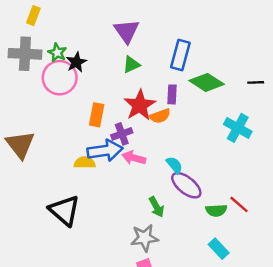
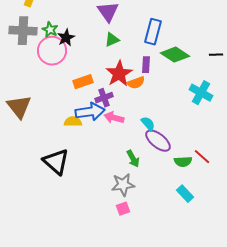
orange rectangle: (97, 115) -> (83, 82), turned 60

